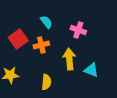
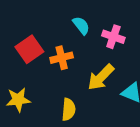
cyan semicircle: (46, 22) -> (81, 25), moved
yellow arrow: (69, 59) -> (101, 77), turned -130

